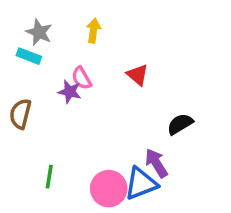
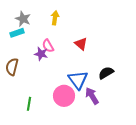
cyan rectangle: (29, 56) -> (17, 33), turned -40
blue triangle: (141, 183) -> (78, 80), moved, turned -45
pink circle: (109, 189) -> (64, 96), moved

